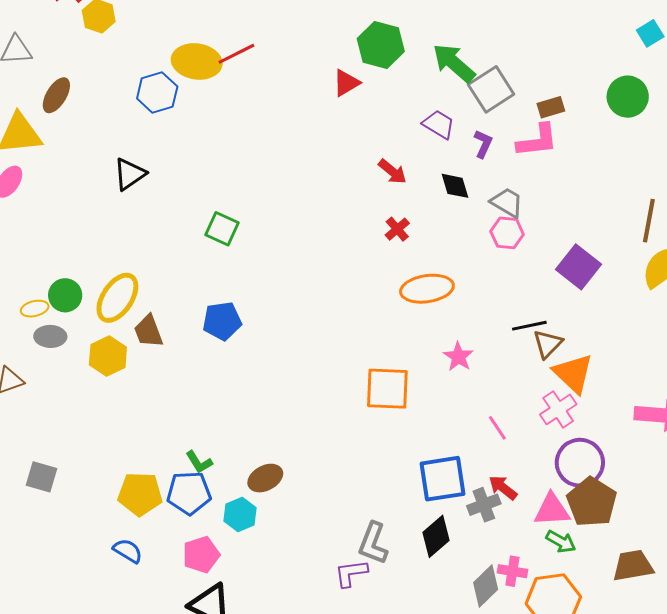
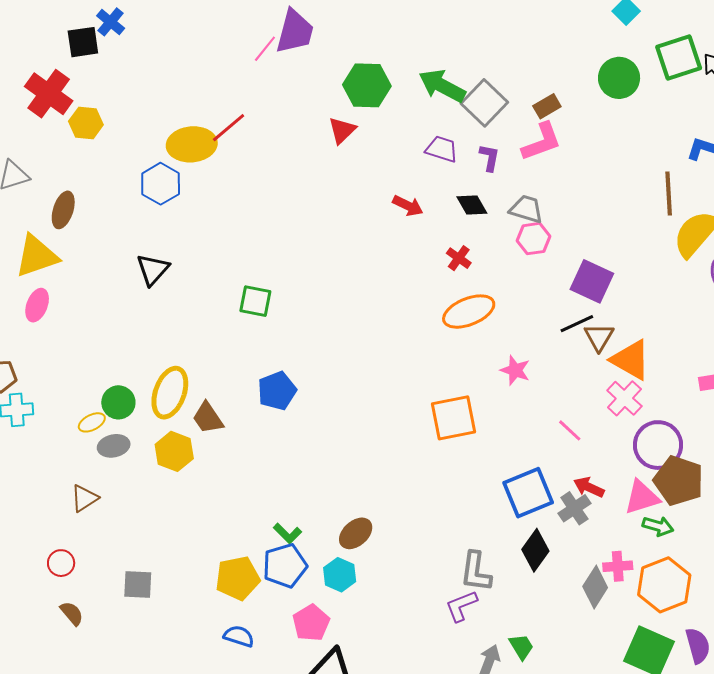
red cross: (397, 229) -> (459, 258), moved
purple square: (579, 267) -> (592, 281), moved

